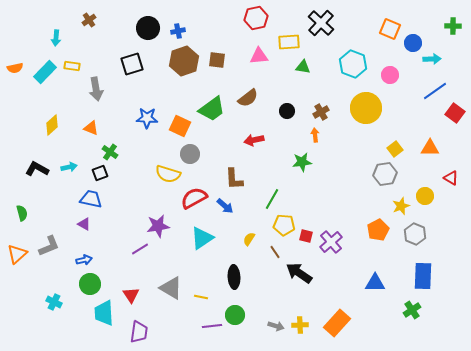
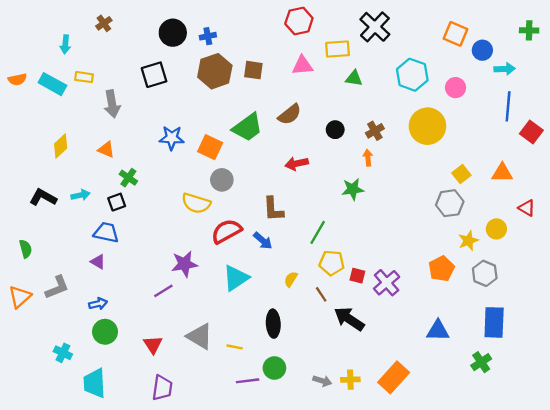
cyan rectangle: (45, 72) -> (52, 84), turned 75
blue line: (435, 91) -> (508, 106), turned -50
cyan trapezoid: (104, 313) -> (94, 383), moved

